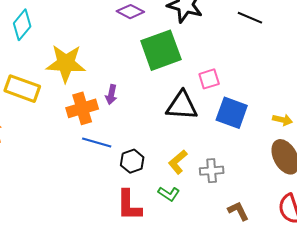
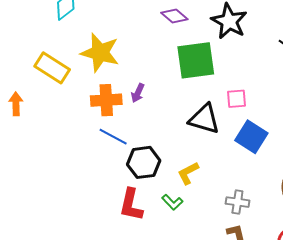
black hexagon: (132, 161) -> (144, 162), size x1.4
gray cross: (212, 171) -> (237, 202), moved

